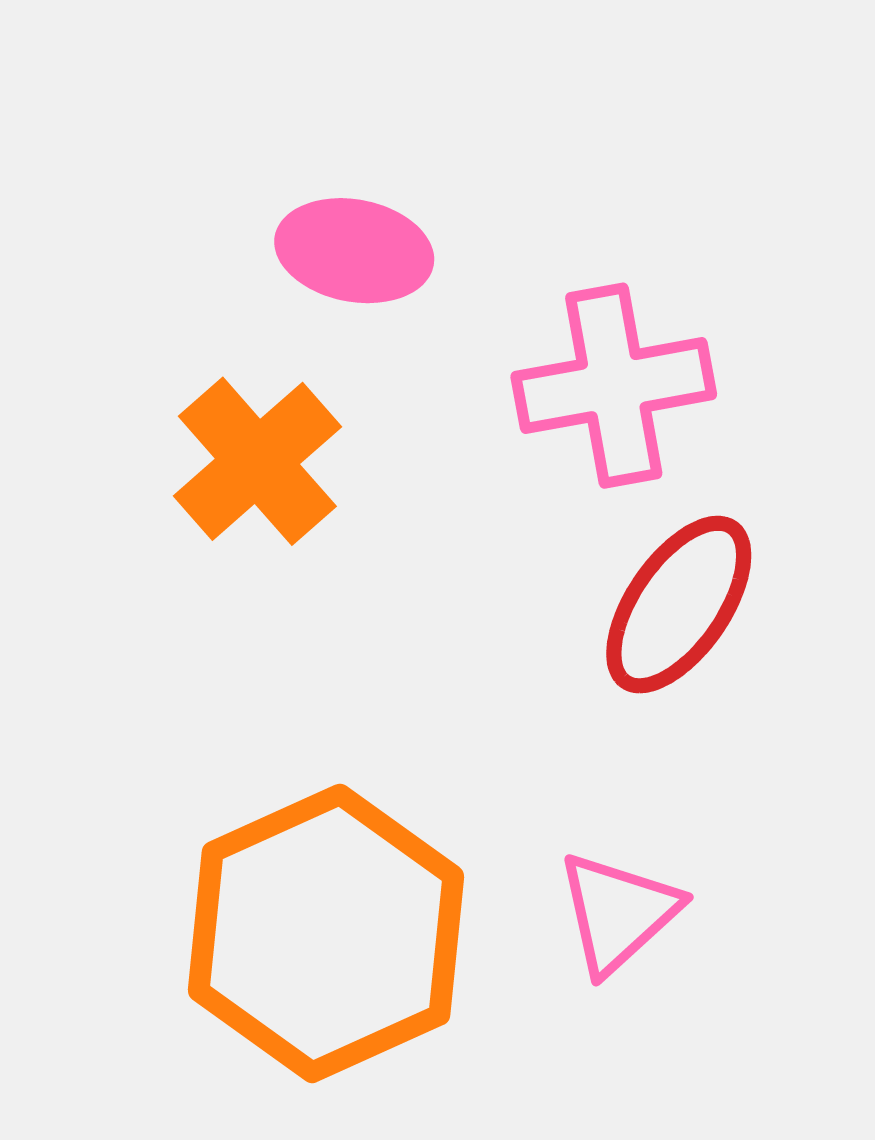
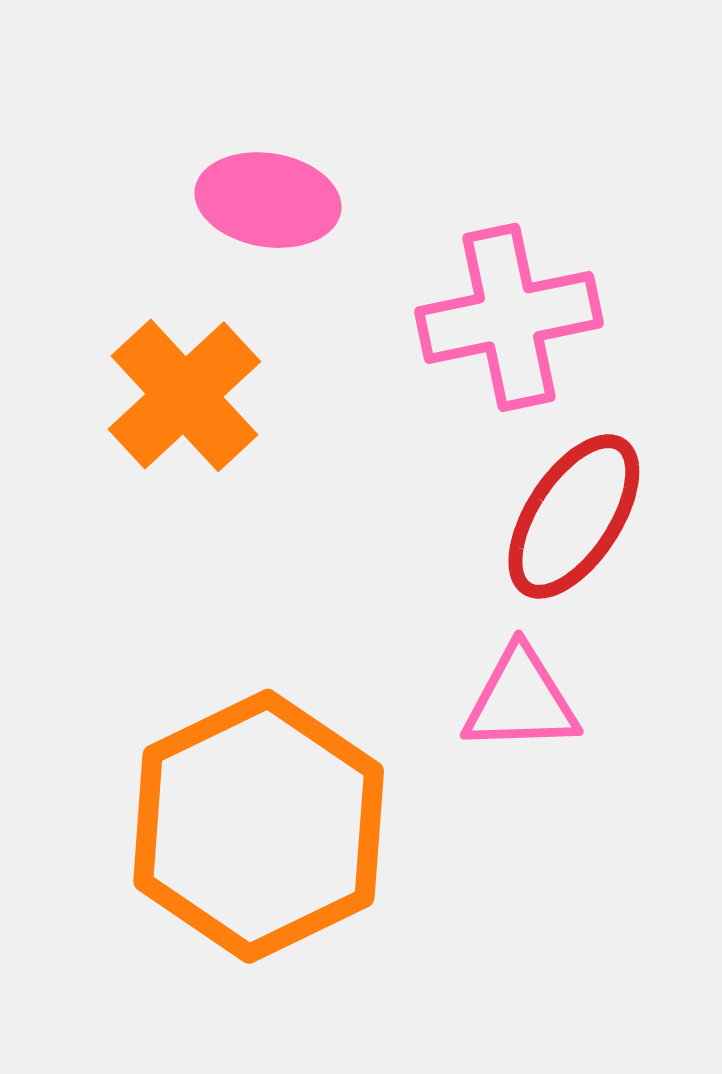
pink triangle: (618, 913) -> (521, 700), moved, turned 42

